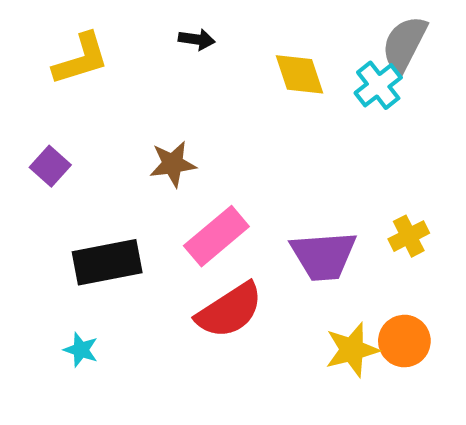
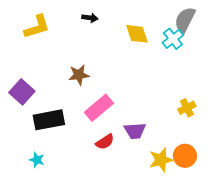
purple square: (50, 166) -> (22, 92), moved, size x1.4
purple trapezoid: (324, 256) -> (135, 131), moved, size x0.7
red semicircle: (230, 310) -> (105, 142), size x0.6

